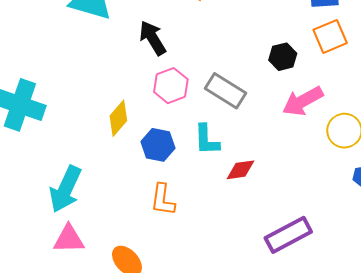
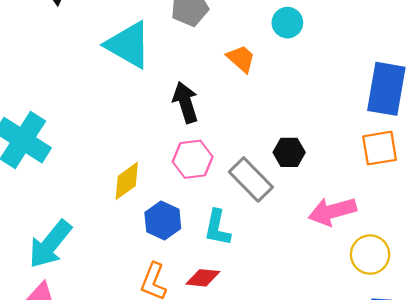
black hexagon: (283, 57) -> (289, 152), moved
red diamond: (240, 170) -> (203, 278), moved

